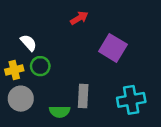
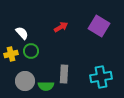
red arrow: (79, 18) -> (61, 27), moved
purple square: (113, 48) -> (99, 26), moved
gray circle: (21, 99) -> (25, 81), moved

